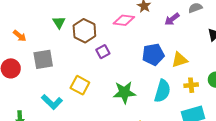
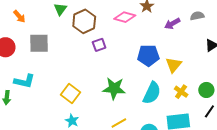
yellow triangle: (180, 60) -> (174, 65), turned -42
yellow square: (80, 85) -> (70, 93), moved
yellow cross: (191, 85) -> (181, 92), turned 32
cyan L-shape: (52, 102) -> (24, 81), moved, turned -40

